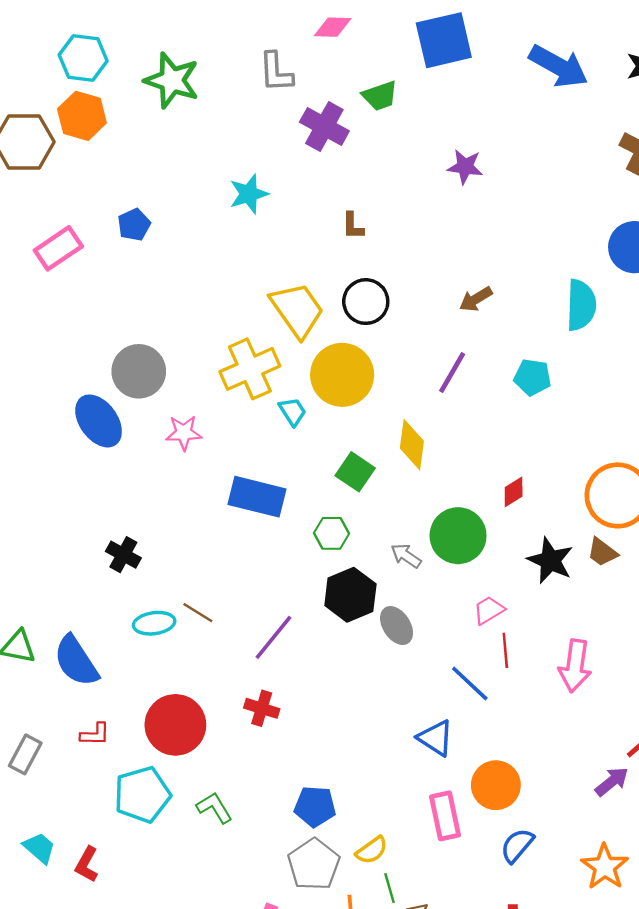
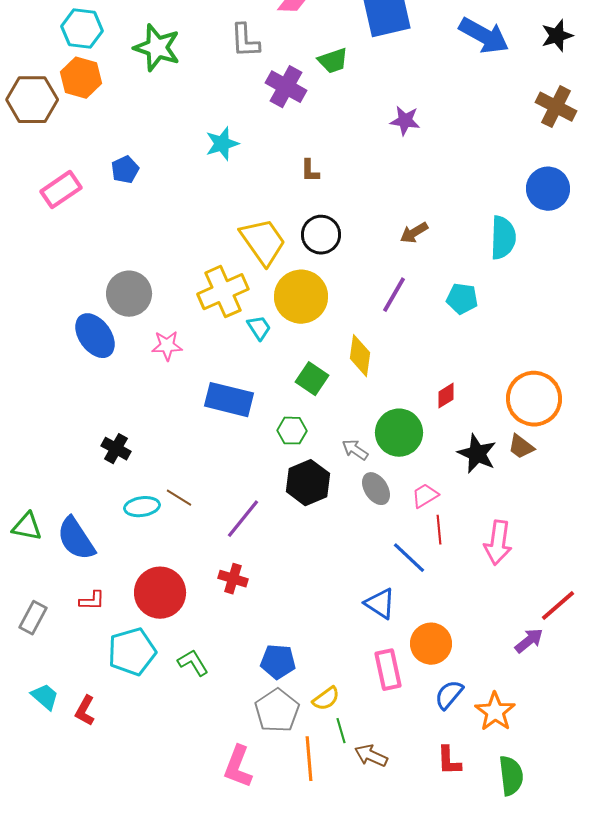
gray ellipse: (397, 626) -> (376, 489), moved
orange star: (605, 867) -> (495, 712), moved

